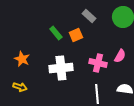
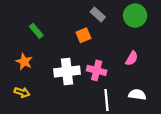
green rectangle: (56, 33) -> (36, 31), moved
pink cross: (98, 63) -> (97, 70), moved

